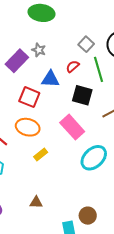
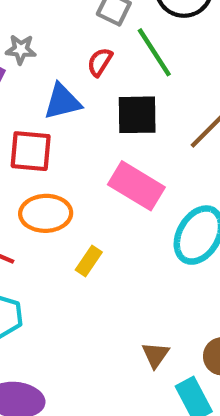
brown triangle: (36, 202) -> (155, 355), moved, turned -40

